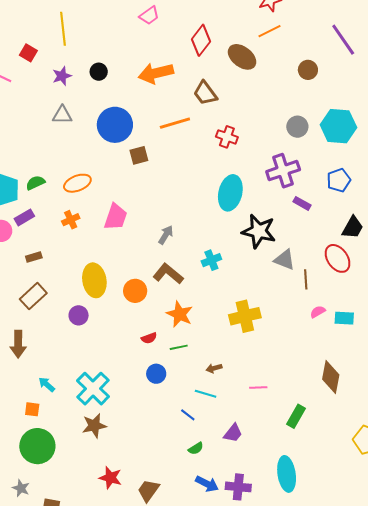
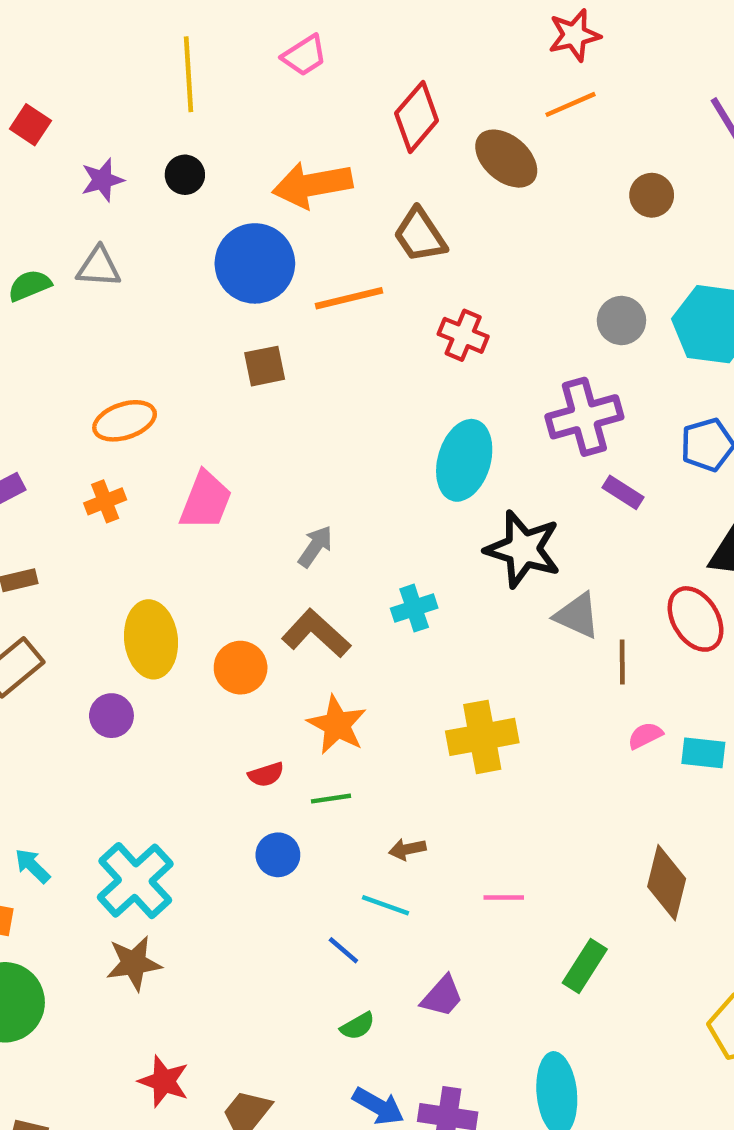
yellow line: (63, 29) -> (188, 74), moved
blue circle: (115, 125) -> (255, 263), moved
green semicircle: (35, 183) -> (30, 285), moved

